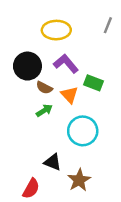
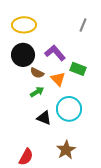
gray line: (108, 25) -> (83, 25), moved
yellow ellipse: (56, 30) -> (24, 25), moved
black triangle: (53, 162) -> (44, 118), moved

